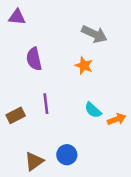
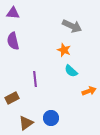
purple semicircle: (34, 59) -> (13, 41), moved
cyan semicircle: (93, 110) -> (71, 71), moved
brown rectangle: (16, 115) -> (12, 98), moved

